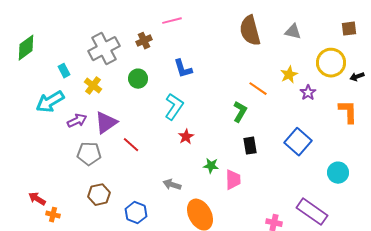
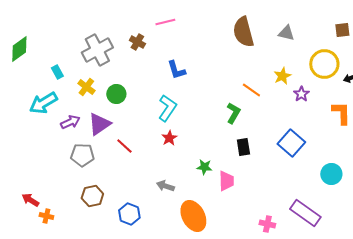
brown cross: (144, 41) -> (137, 42), turned -35
green circle: (138, 79) -> (116, 94), moved
red star: (186, 137) -> (169, 138), moved

